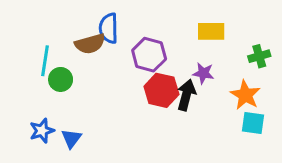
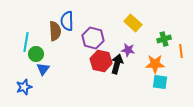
yellow rectangle: (211, 31) -> (133, 23), turned 42
brown semicircle: (90, 44) -> (55, 31), turned -78
orange star: (245, 95) -> (155, 64), turned -30
blue triangle: (71, 138) -> (43, 69), moved

